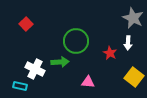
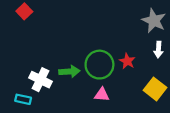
red square: (26, 24) -> (24, 11), moved
green circle: (76, 41) -> (99, 65), moved
white arrow: (128, 43) -> (158, 50), moved

